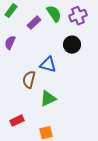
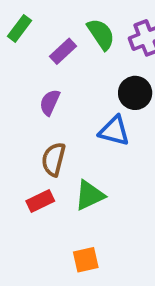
purple semicircle: (10, 43) -> (50, 102), moved
blue triangle: (48, 65) -> (114, 131), moved
red rectangle: (17, 121) -> (40, 201), moved

